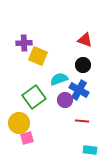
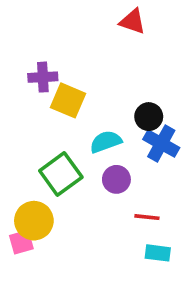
red triangle: (85, 40) -> (133, 21), moved
blue cross: (79, 90) -> (161, 144), moved
pink square: (27, 138) -> (21, 242), moved
cyan rectangle: (90, 150) -> (158, 253), moved

